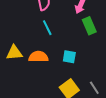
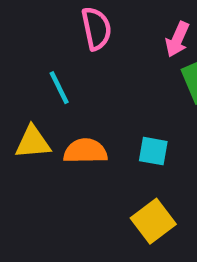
cyan line: (47, 28) -> (59, 88), moved

